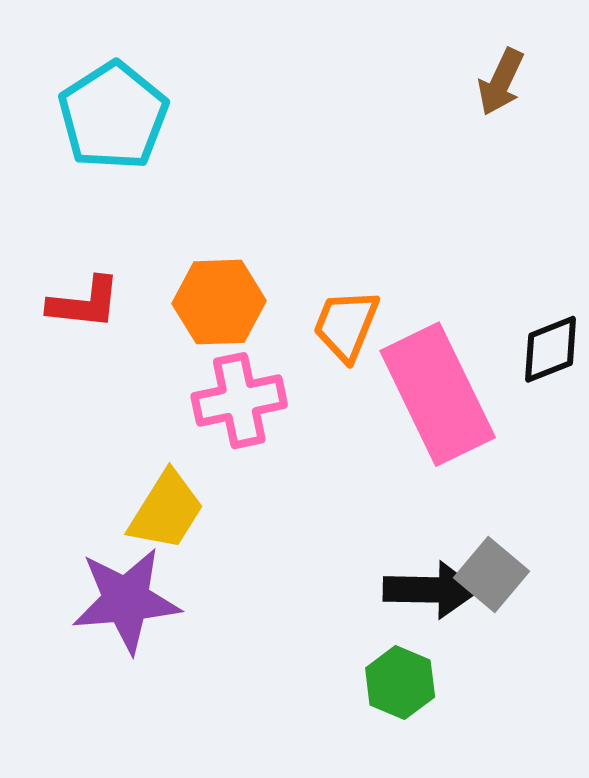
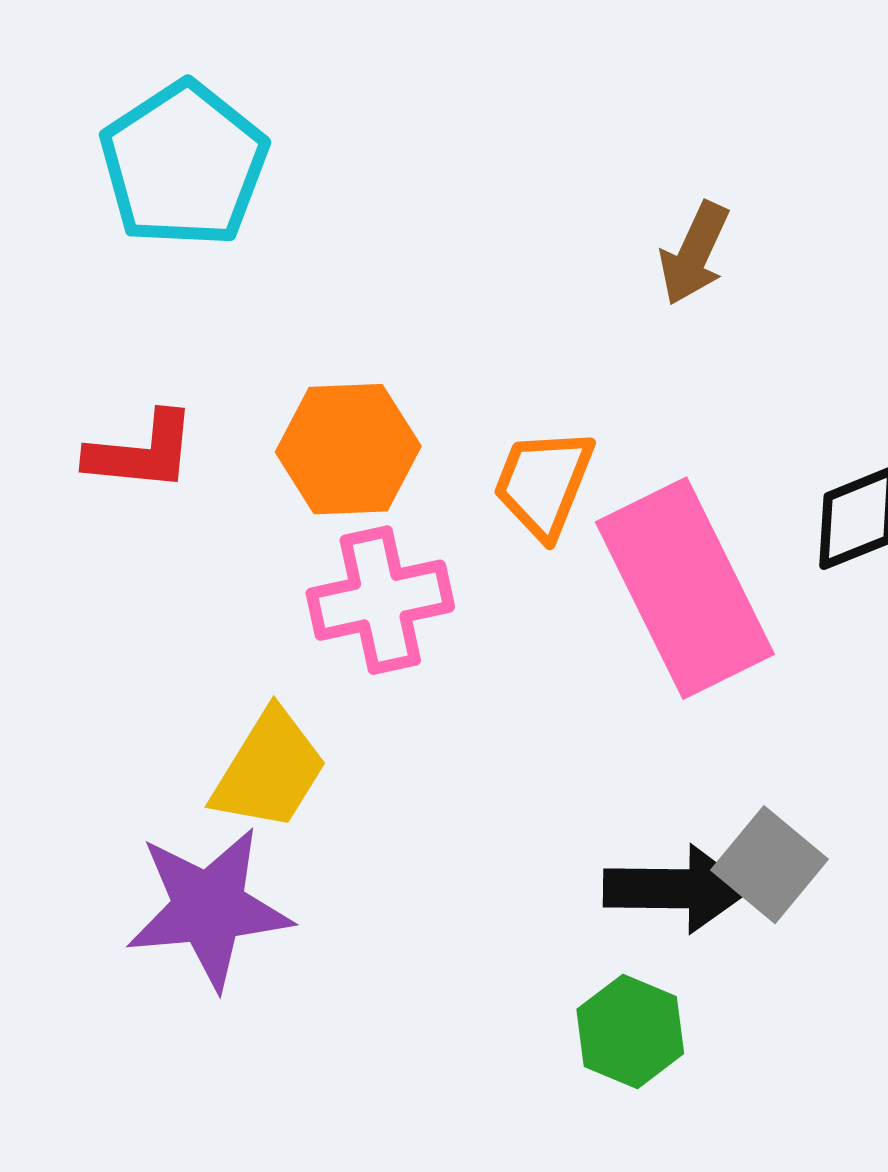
brown arrow: (501, 82) -> (694, 253), moved

